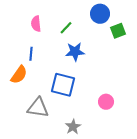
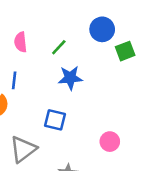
blue square: (63, 85) -> (55, 120), size x0.7
gray triangle: (38, 108) -> (23, 149), turned -45

